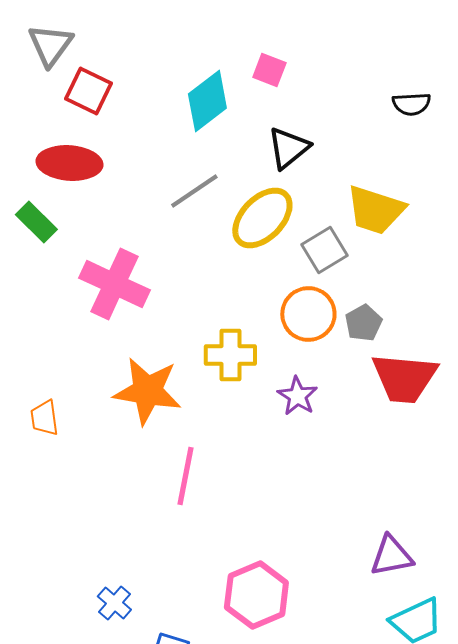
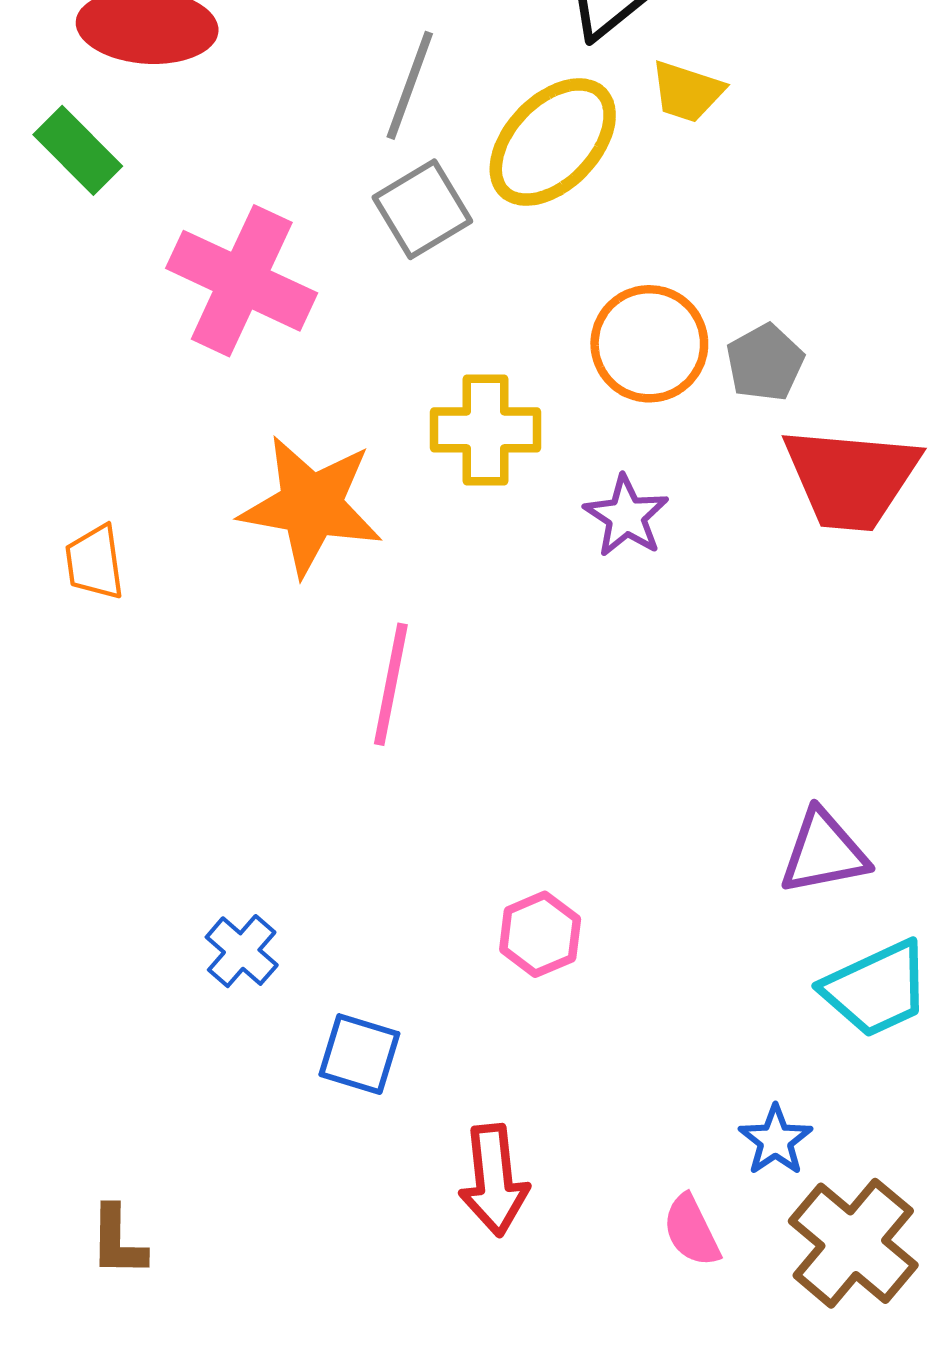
gray line: (194, 191) -> (410, 85), turned -36
yellow trapezoid: (375, 210) -> (687, 92), moved, size x0.6
gray square: (324, 250) -> (422, 209), moved
pink hexagon: (256, 595) -> (540, 934), size x0.6

